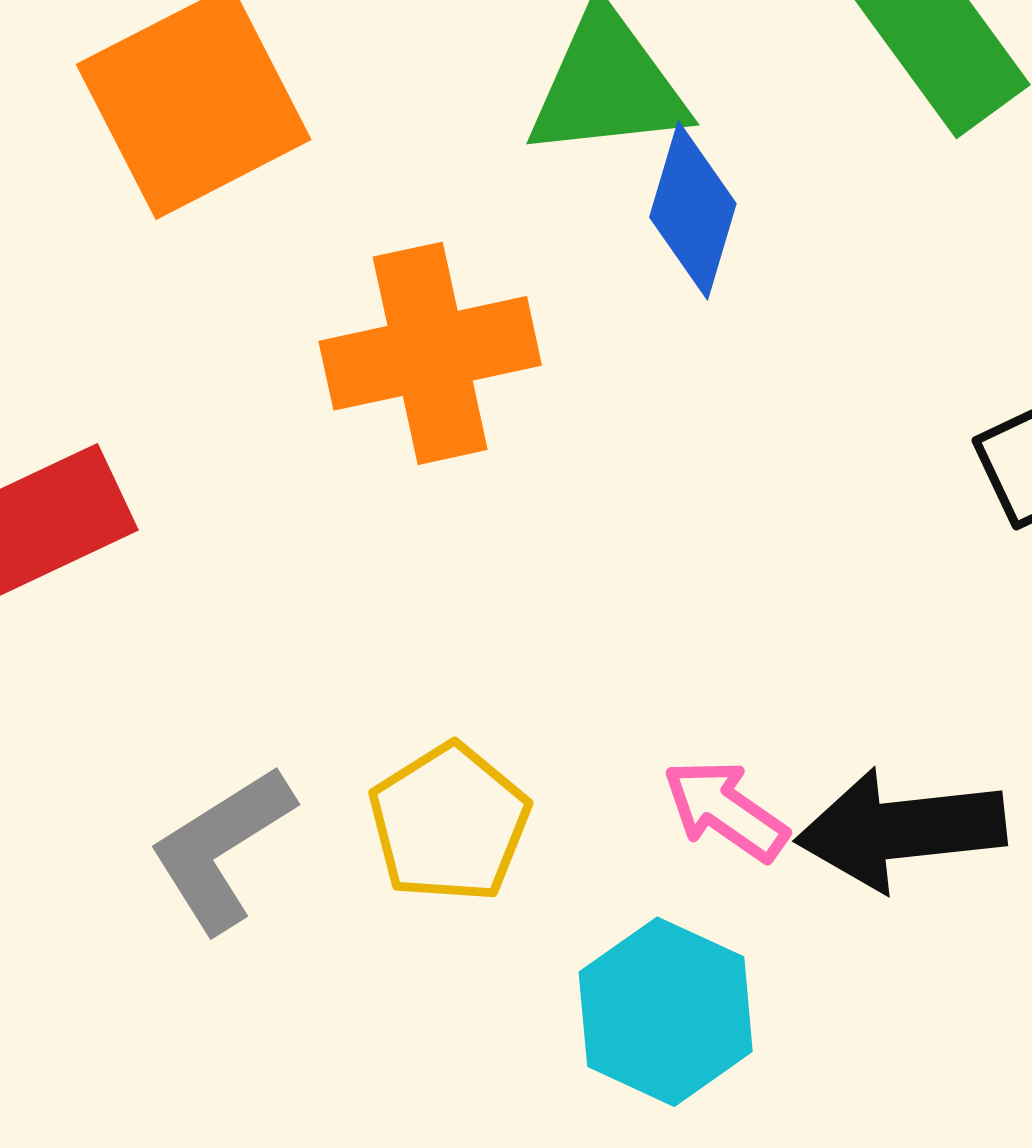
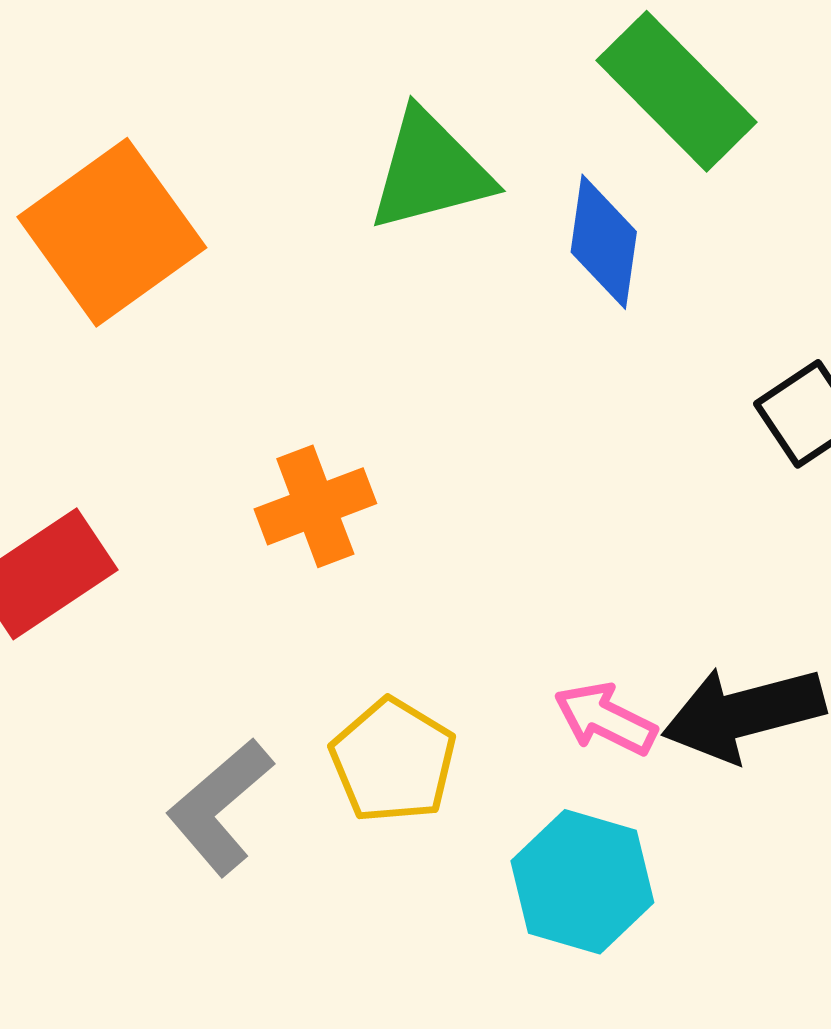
blue diamond: (693, 210) -> (604, 242), moved
orange cross: (430, 353) -> (315, 506), moved, size x0.7

